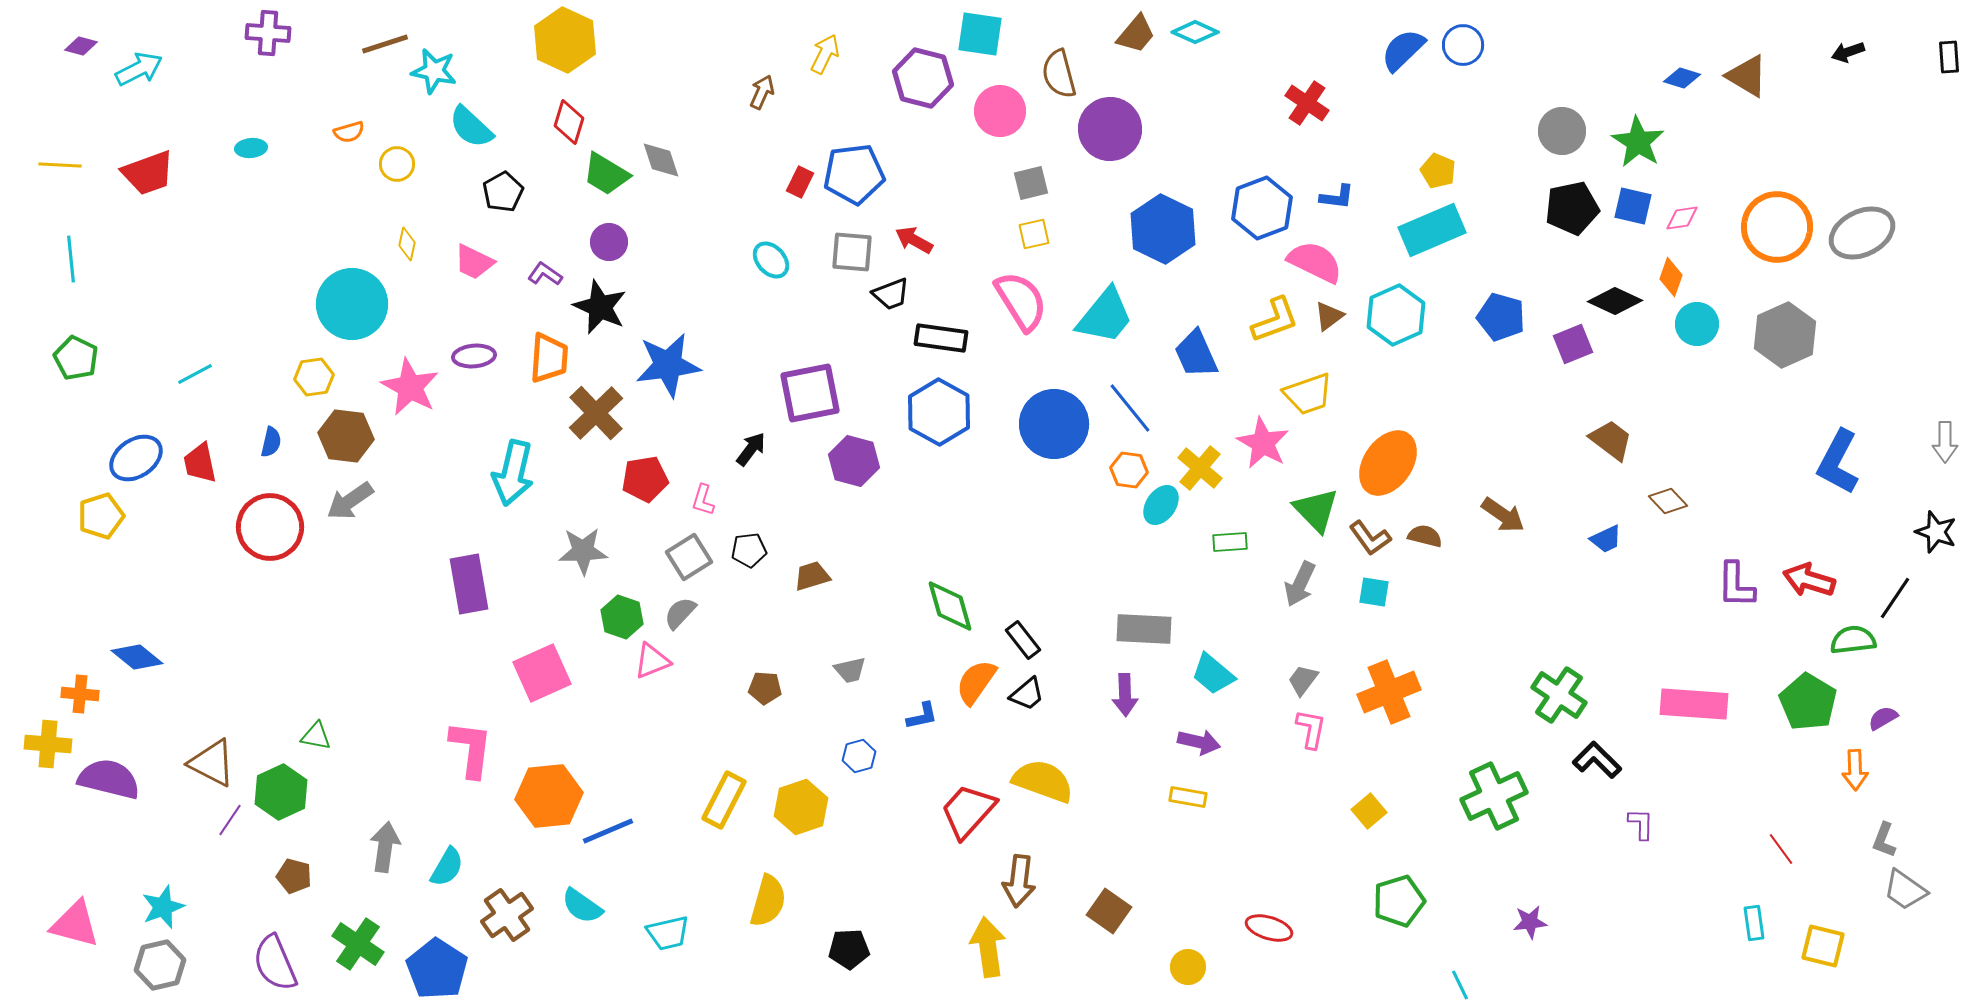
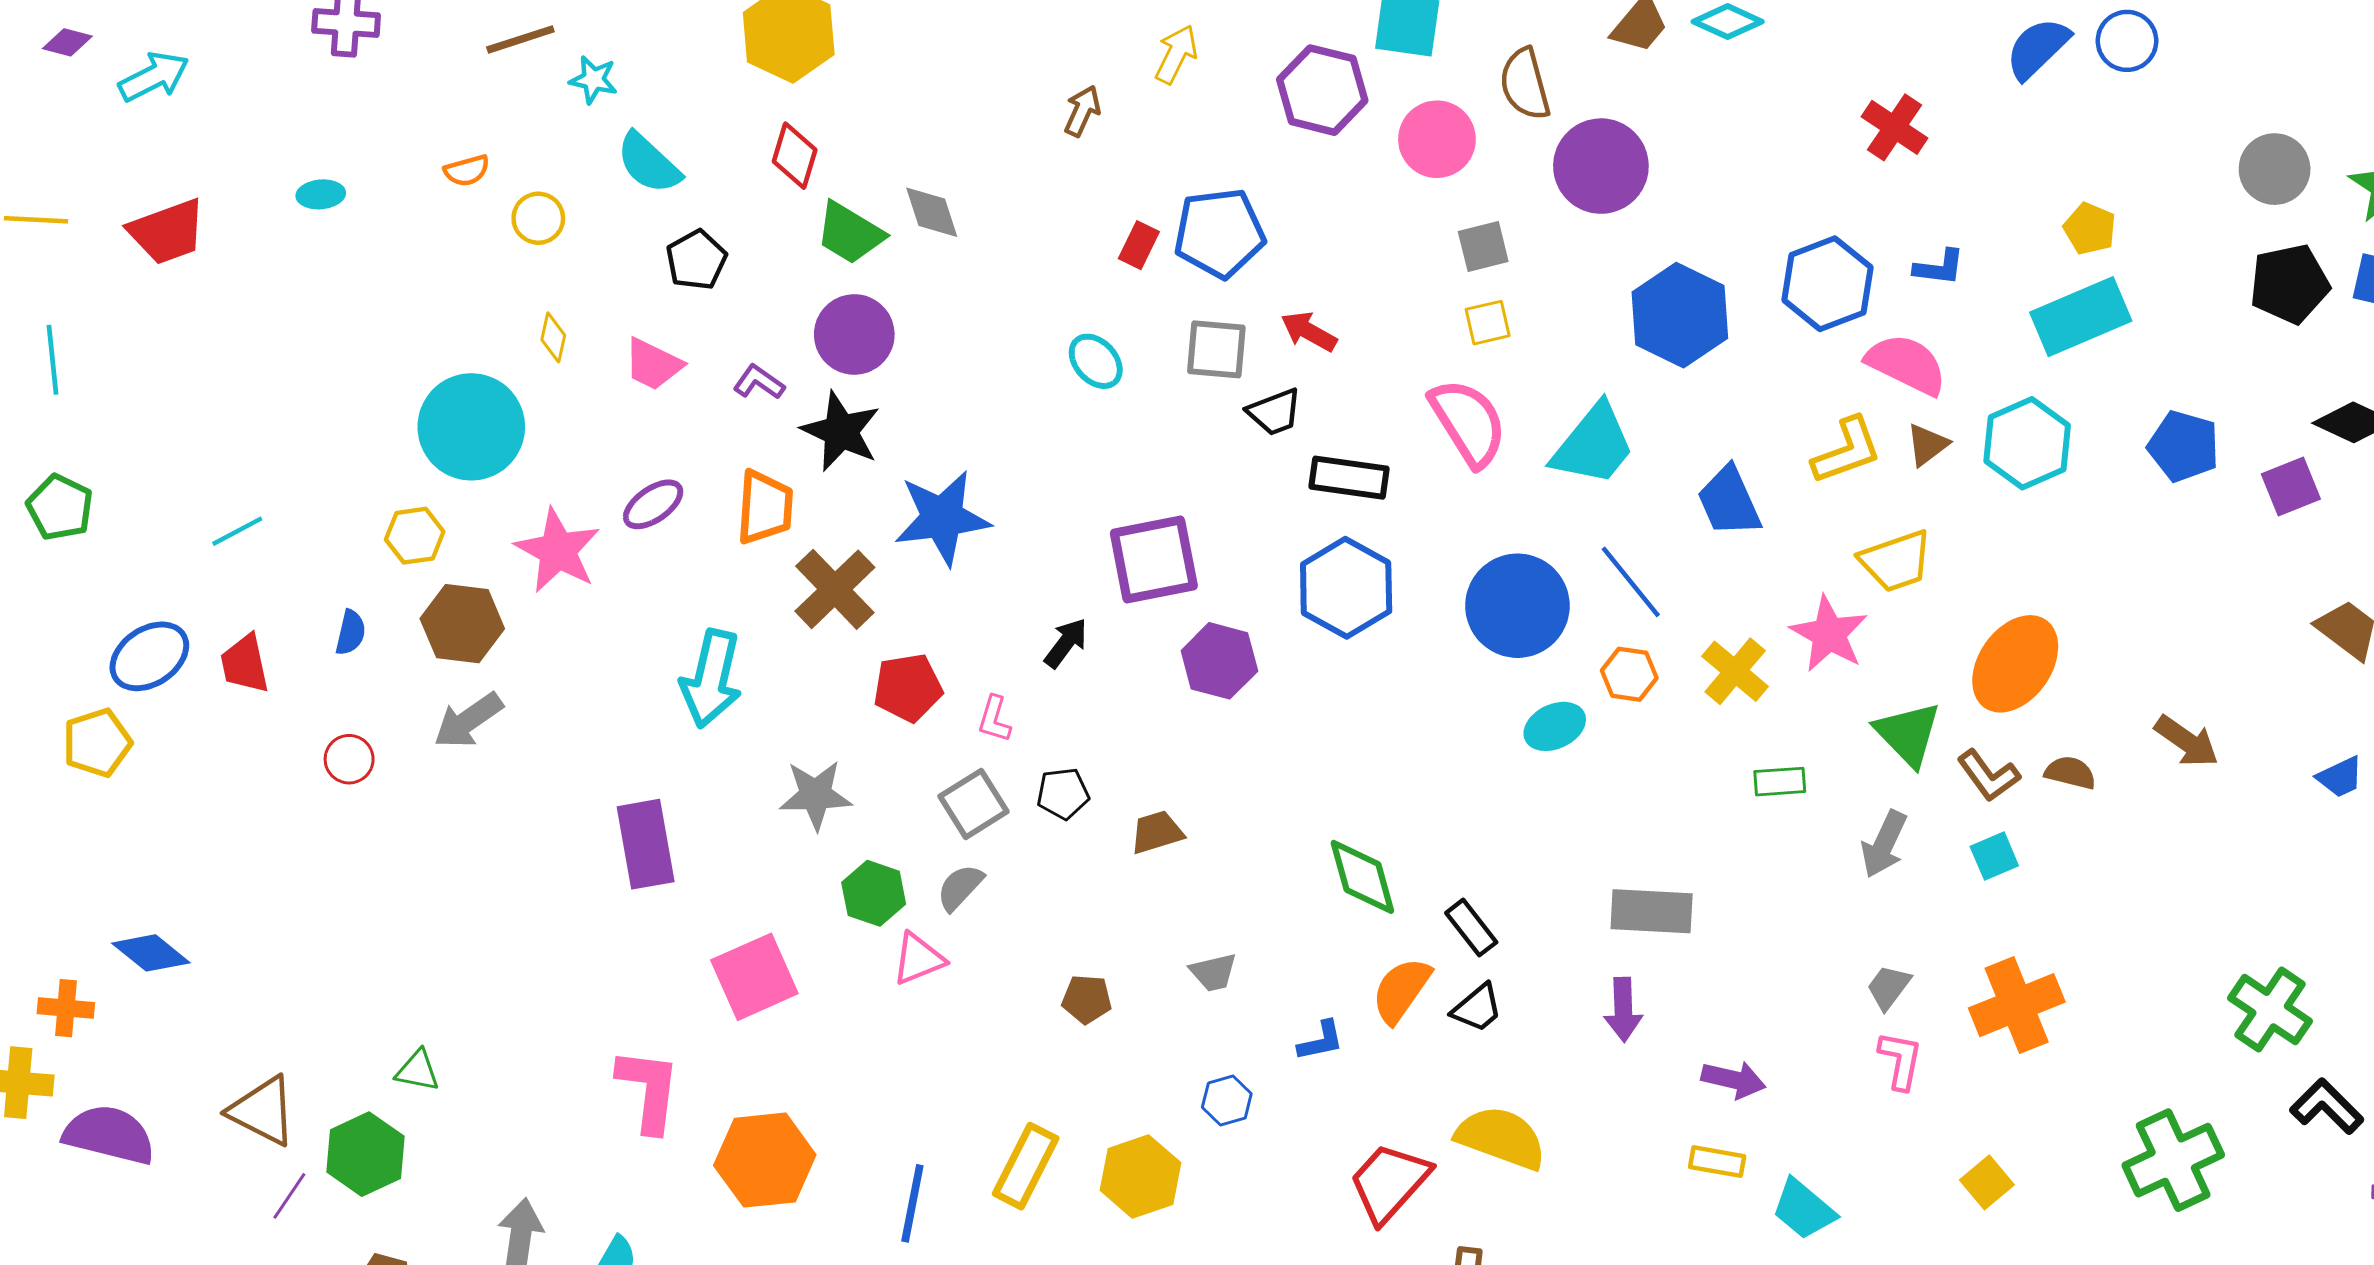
cyan star: (434, 71) -> (593, 80), size x0.7
purple circle: (609, 242) -> (854, 334), size x1.4
purple ellipse: (474, 356) -> (653, 504), turned -30
cyan ellipse: (1161, 505) -> (1555, 726), moved, turned 30
red circle: (270, 527) -> (349, 759), size x0.5
cyan square: (1374, 592) -> (1994, 856), turned -32
cyan trapezoid: (1213, 674) -> (1804, 1209), moved
blue line: (608, 831) -> (912, 1203), moved, turned -56

